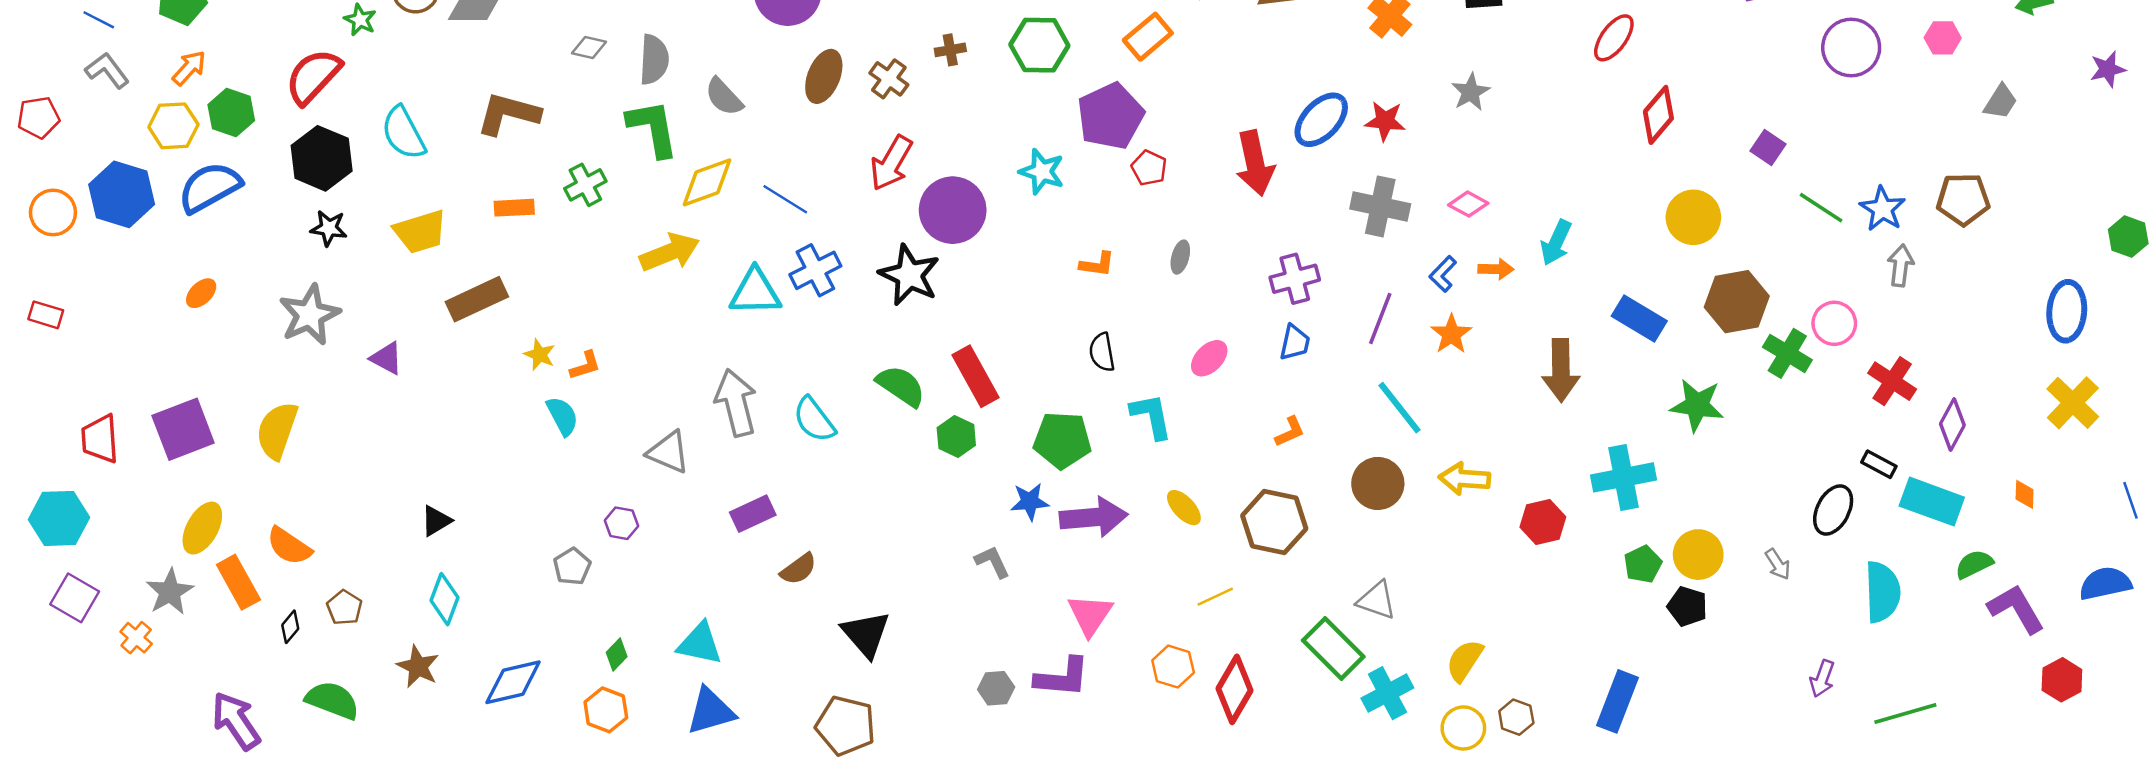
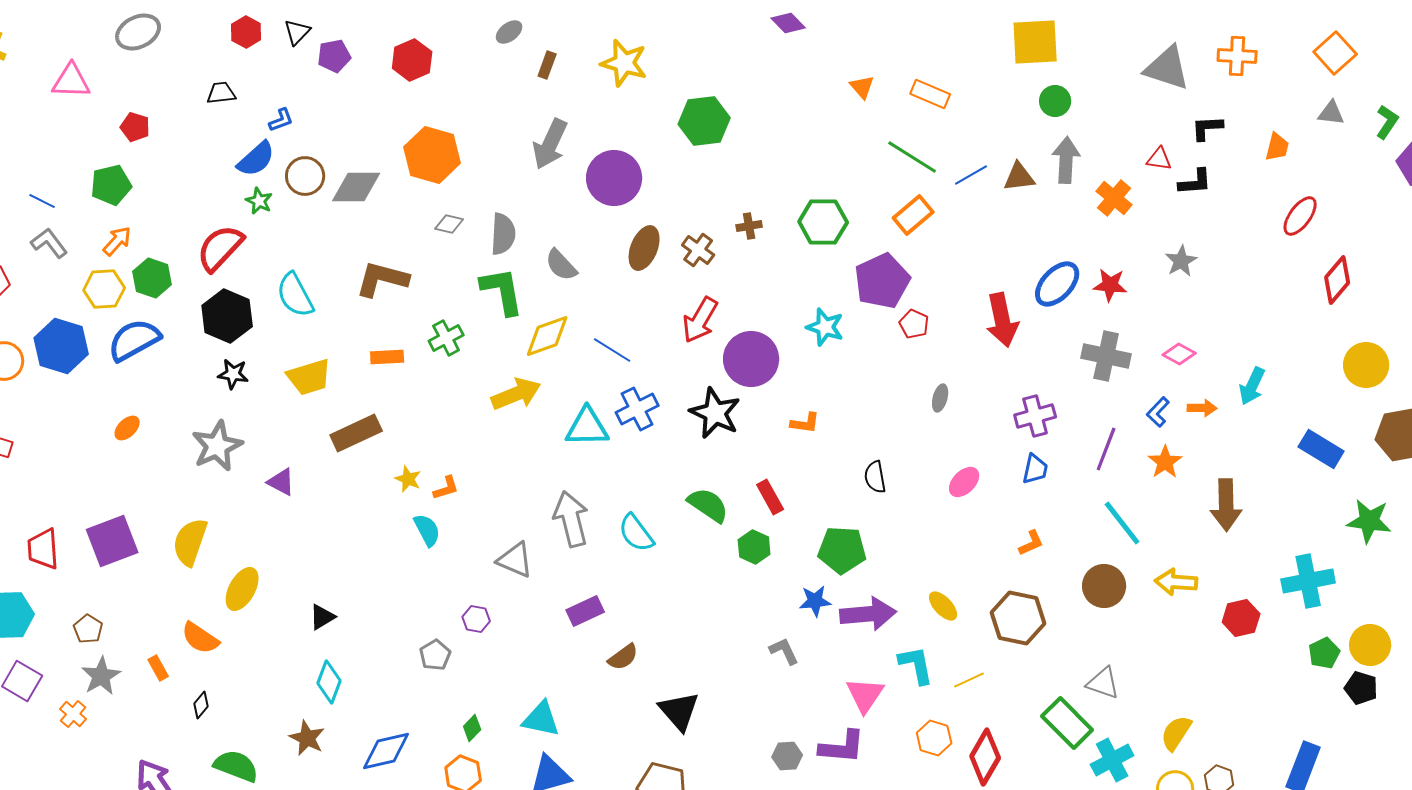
orange L-shape: (1097, 264) -> (805, 423), moved
brown arrow: (1561, 370) -> (1226, 505), moved
red rectangle: (976, 376) -> (770, 497), size x0.7
cyan L-shape: (1151, 416) -> (916, 665), moved
yellow ellipse: (202, 528) -> (242, 589), moved
orange rectangle: (238, 582) -> (158, 668), size x0.6
brown pentagon: (344, 608) -> (88, 629), moved

